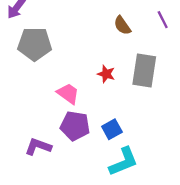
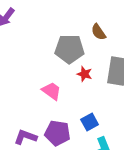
gray pentagon: (35, 44) -> (70, 49), moved
purple pentagon: (75, 126) -> (58, 133), moved

